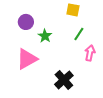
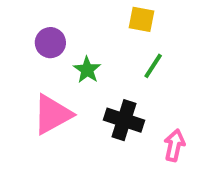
pink arrow: (90, 53) -> (174, 145), moved
black cross: (64, 80) -> (124, 120), moved, turned -30

